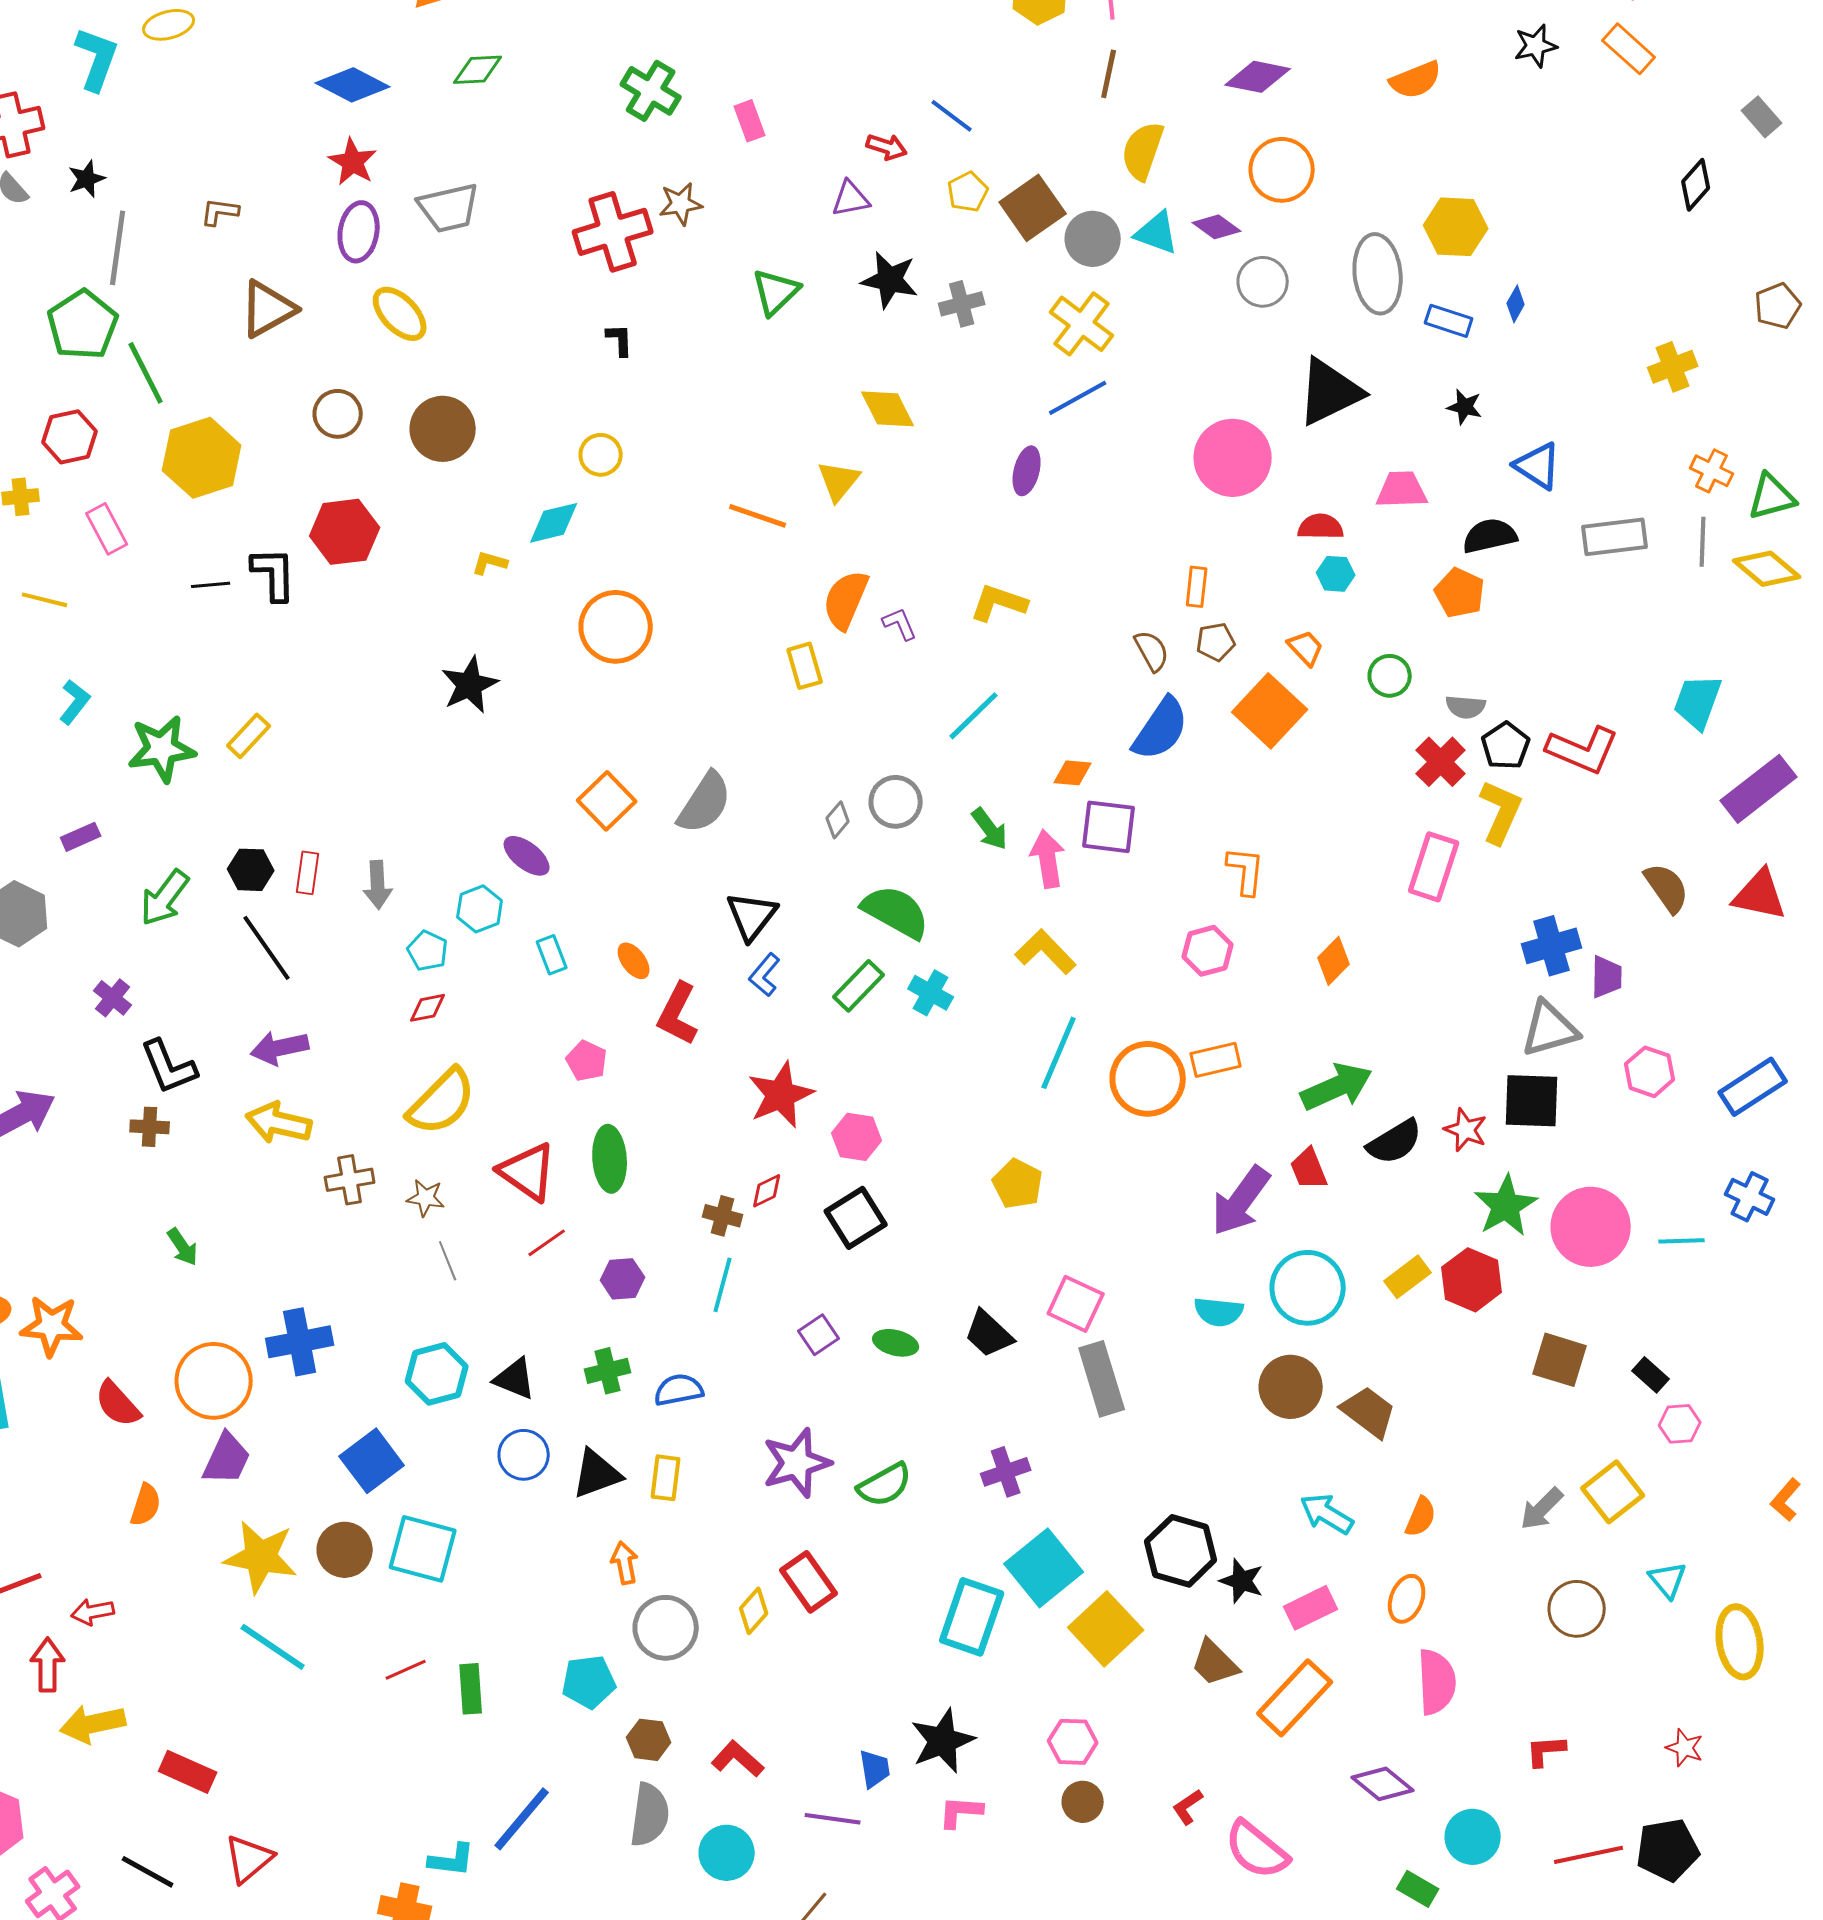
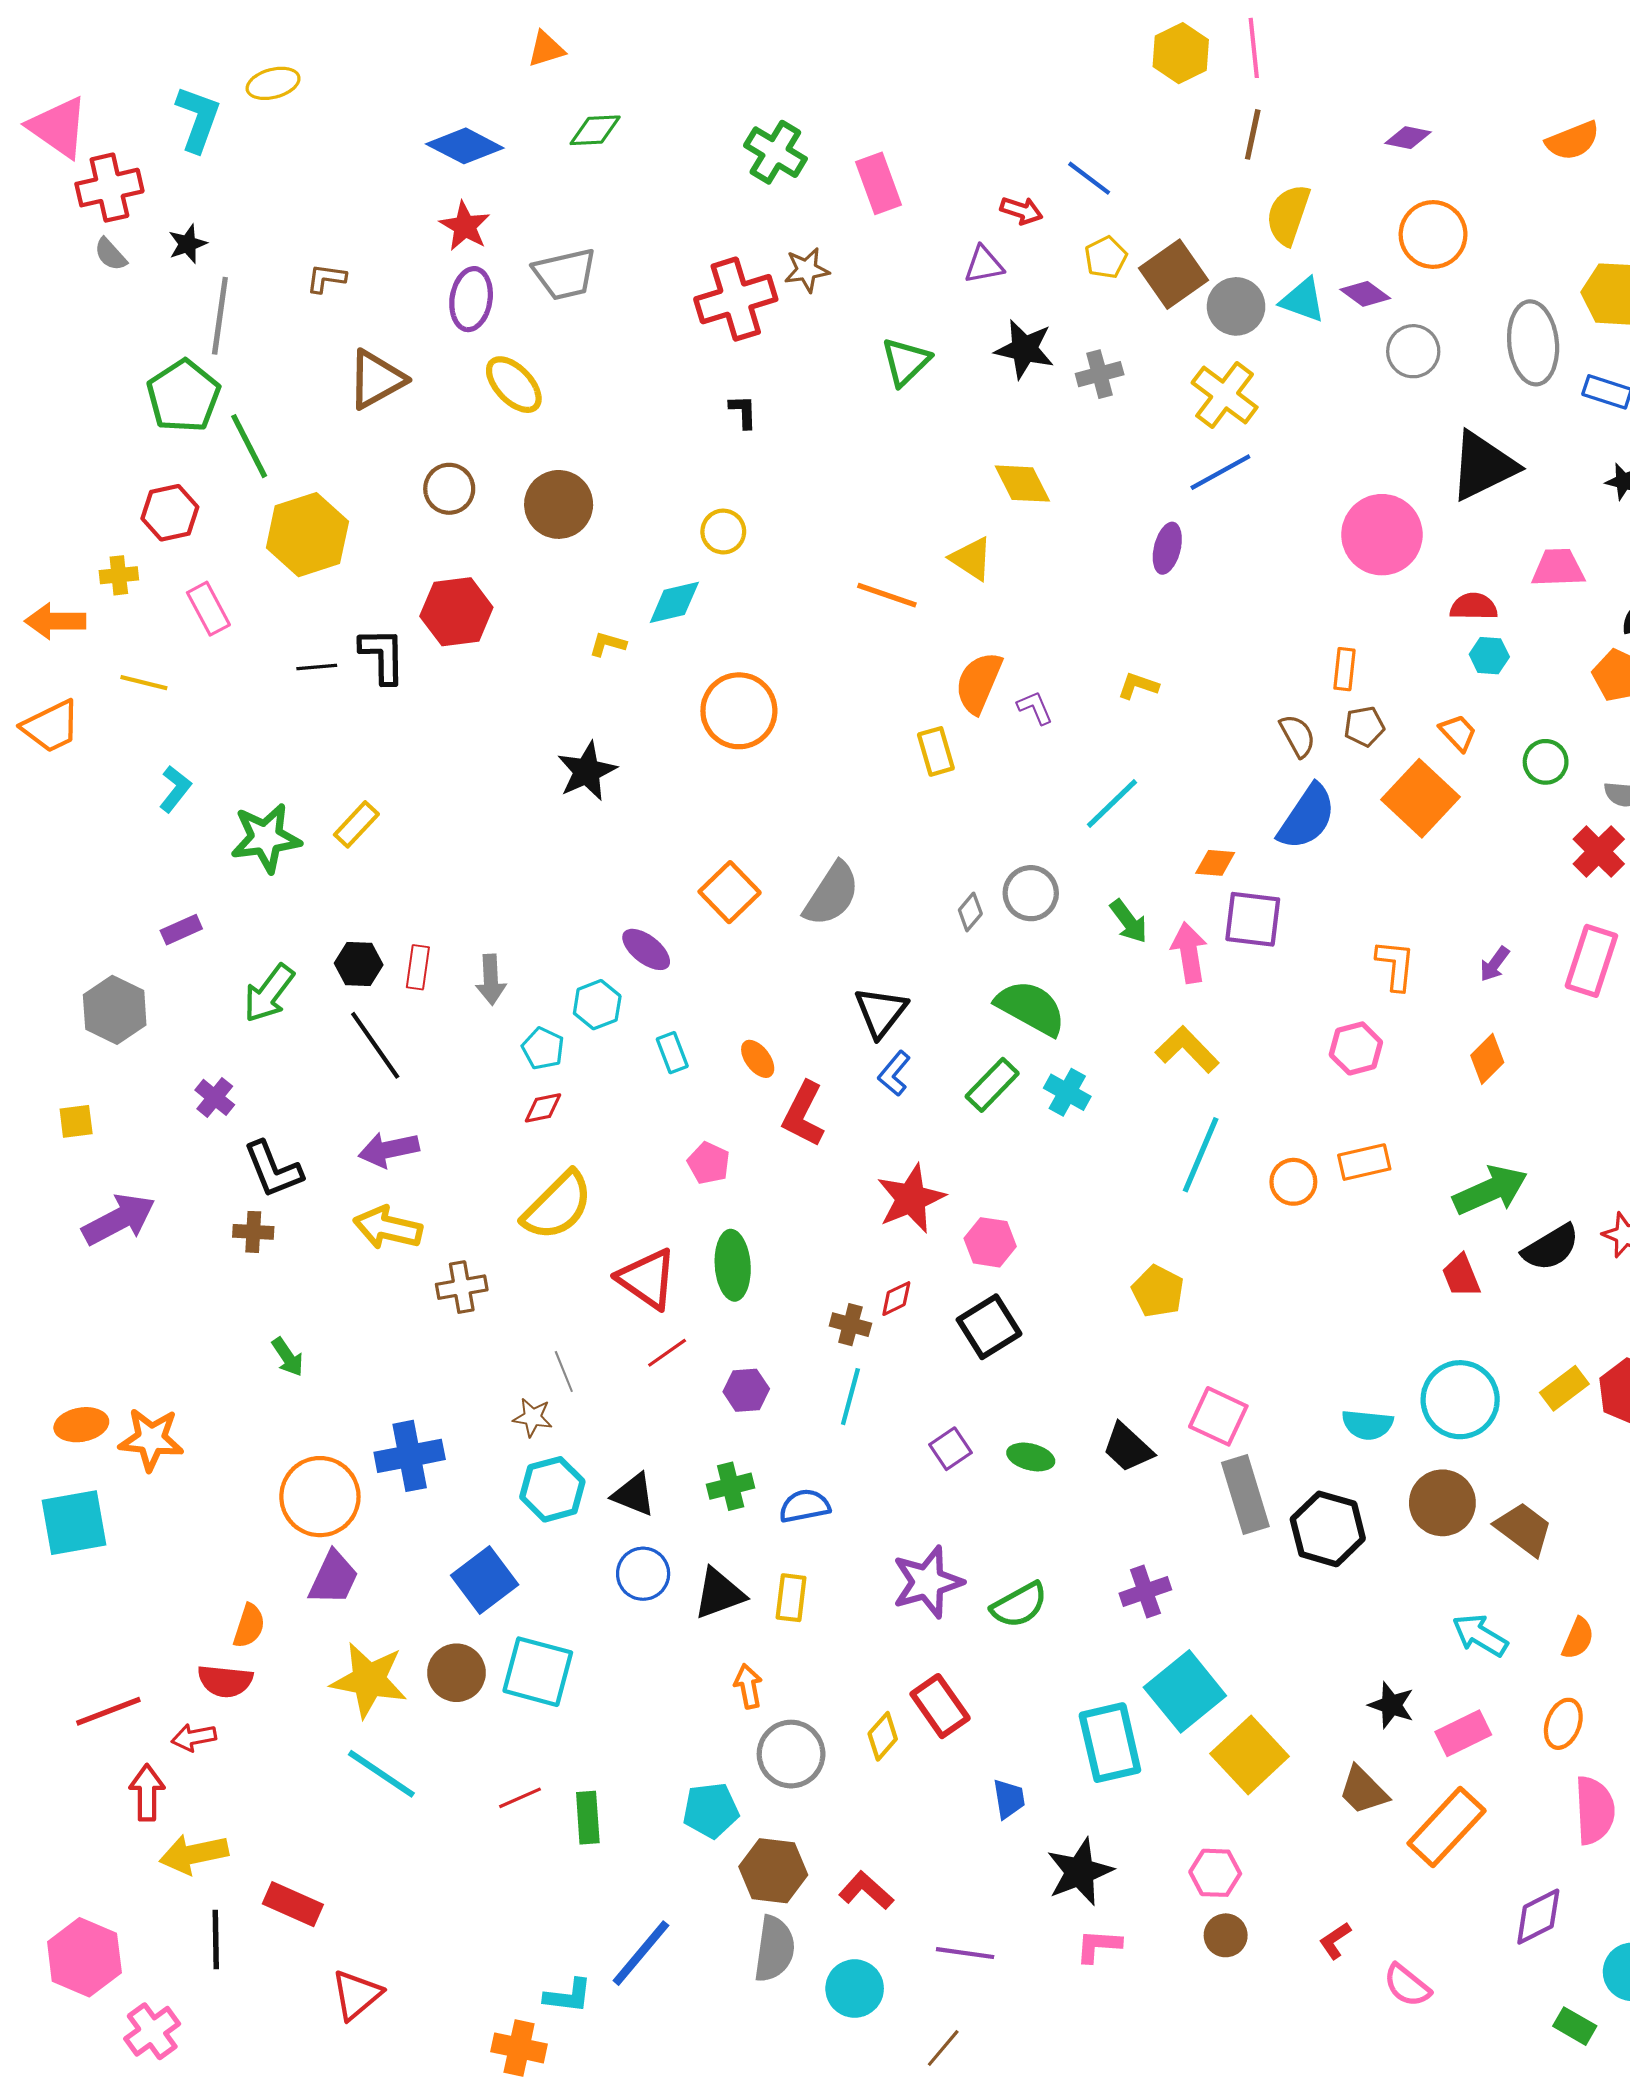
purple diamond: (1258, 77) -> (1408, 138), size x0.7
pink rectangle: (750, 121) -> (879, 183), size x1.4
yellow triangle: (839, 481) -> (971, 559), turned -36
yellow L-shape: (999, 603) -> (1138, 686), size x0.7
orange circle: (1148, 1079) -> (1293, 1182), size x0.6
brown star: (426, 1198) -> (533, 1417), moved
purple arrow: (1241, 1201) -> (1495, 964), moved, size x0.5
red semicircle: (118, 1404) -> (225, 1681), moved, turned -42
black hexagon: (1181, 1551) -> (1328, 1529), moved
cyan rectangle: (972, 1617) -> (1110, 1743), turned -32
brown hexagon: (649, 1740) -> (773, 1871), size x1.5
blue trapezoid: (875, 1769) -> (1009, 1799), moved
purple diamond: (1383, 1784) -> (1538, 1917), turned -66
pink semicircle: (1257, 1850) -> (1407, 1985), size x0.7
black line: (148, 1872) -> (216, 1940), moved, turned 60

